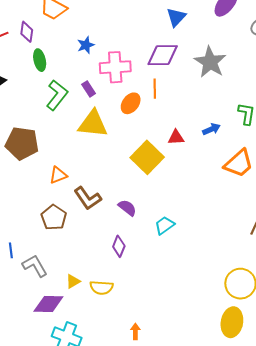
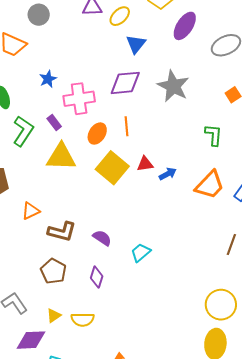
orange line: (155, 89) -> (126, 126), moved
blue arrow: (211, 129) -> (168, 174), moved
yellow square: (147, 157) -> (112, 168), moved
brown L-shape: (88, 198) -> (62, 232), turned -36
brown pentagon: (54, 217) -> (53, 271), moved

